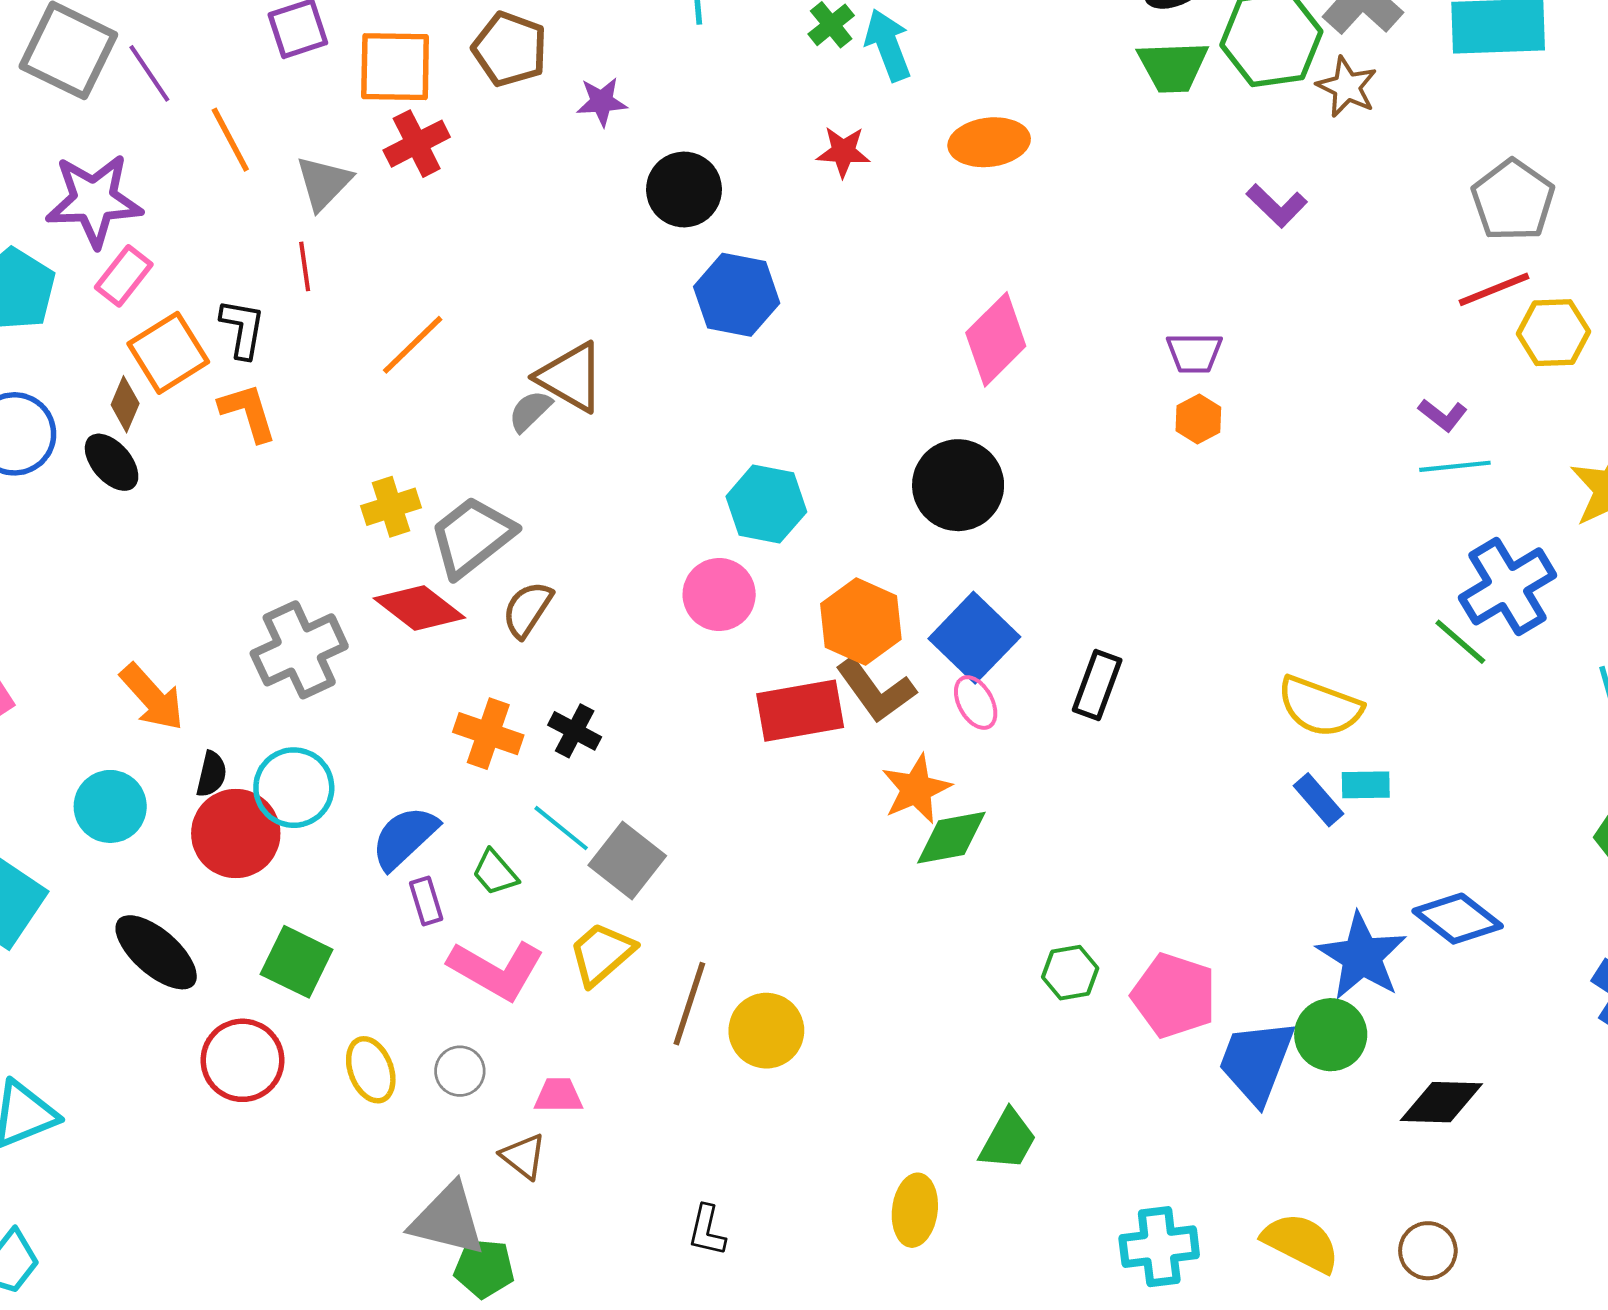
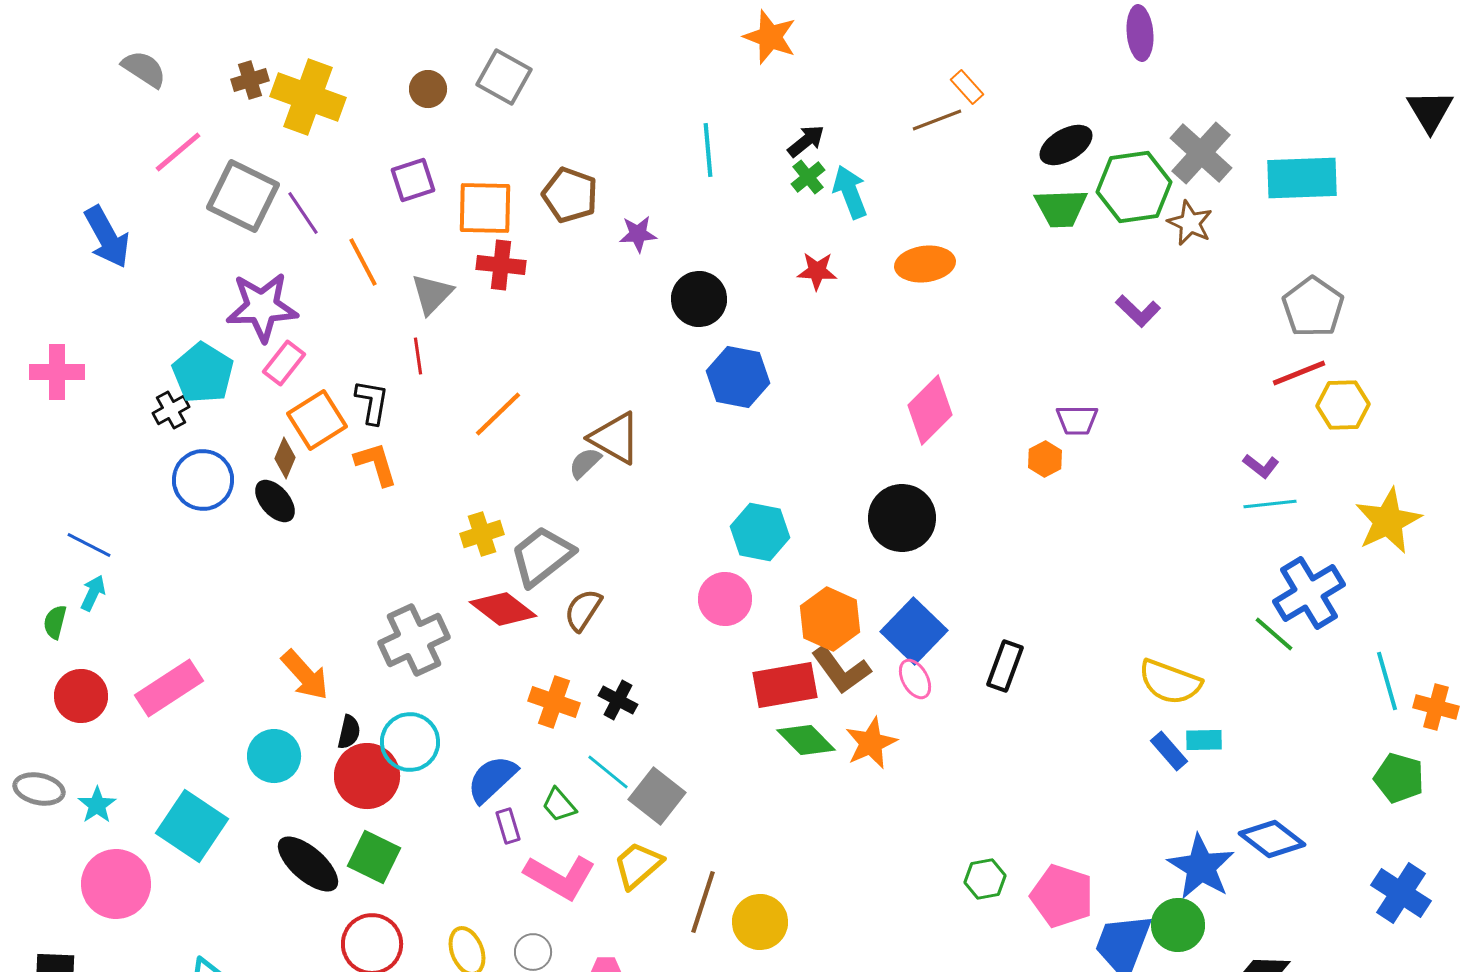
red cross: (417, 144) -> (501, 265), turned 33
orange hexagon: (1198, 419) -> (1045, 459), moved
green diamond: (951, 838) -> (806, 740), moved, turned 56
green square: (297, 962) -> (374, 857), moved

